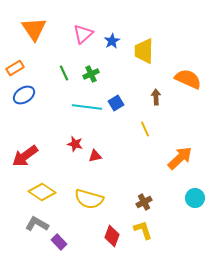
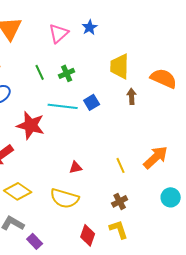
blue star: (112, 41) -> (90, 27), moved
yellow trapezoid: (144, 51) -> (120, 66), moved
yellow line: (145, 129) -> (121, 165), moved
red star: (75, 144) -> (31, 125), moved, size x1.8
red triangle: (95, 156) -> (76, 167), moved

